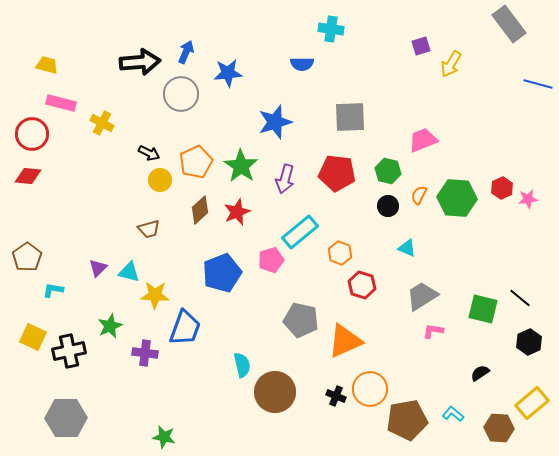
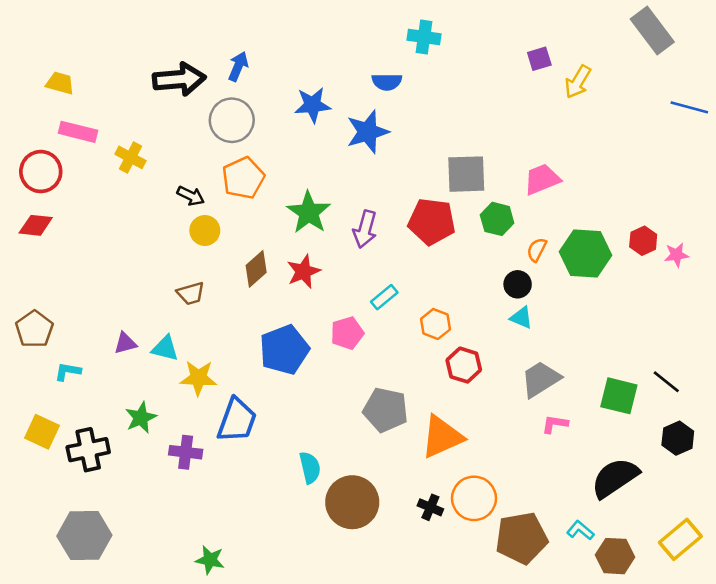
blue star: (228, 73) -> (312, 105), moved
gray square: (350, 117) -> (466, 174), moved
blue star: (275, 122) -> (368, 132), moved
orange pentagon: (196, 162) -> (243, 178), moved
black circle: (388, 206) -> (518, 284), moved
cyan rectangle: (300, 232) -> (384, 297), size x0.6
purple triangle: (98, 268) -> (125, 343), turned 30
black semicircle: (480, 373) -> (615, 478), size x2.0
yellow rectangle: (532, 403) -> (680, 539), moved
brown hexagon: (499, 428) -> (615, 556), moved

